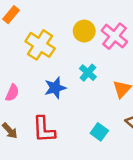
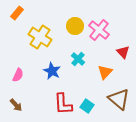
blue star: (55, 88) -> (52, 71), turned -30
red L-shape: (44, 129) -> (63, 104), moved

